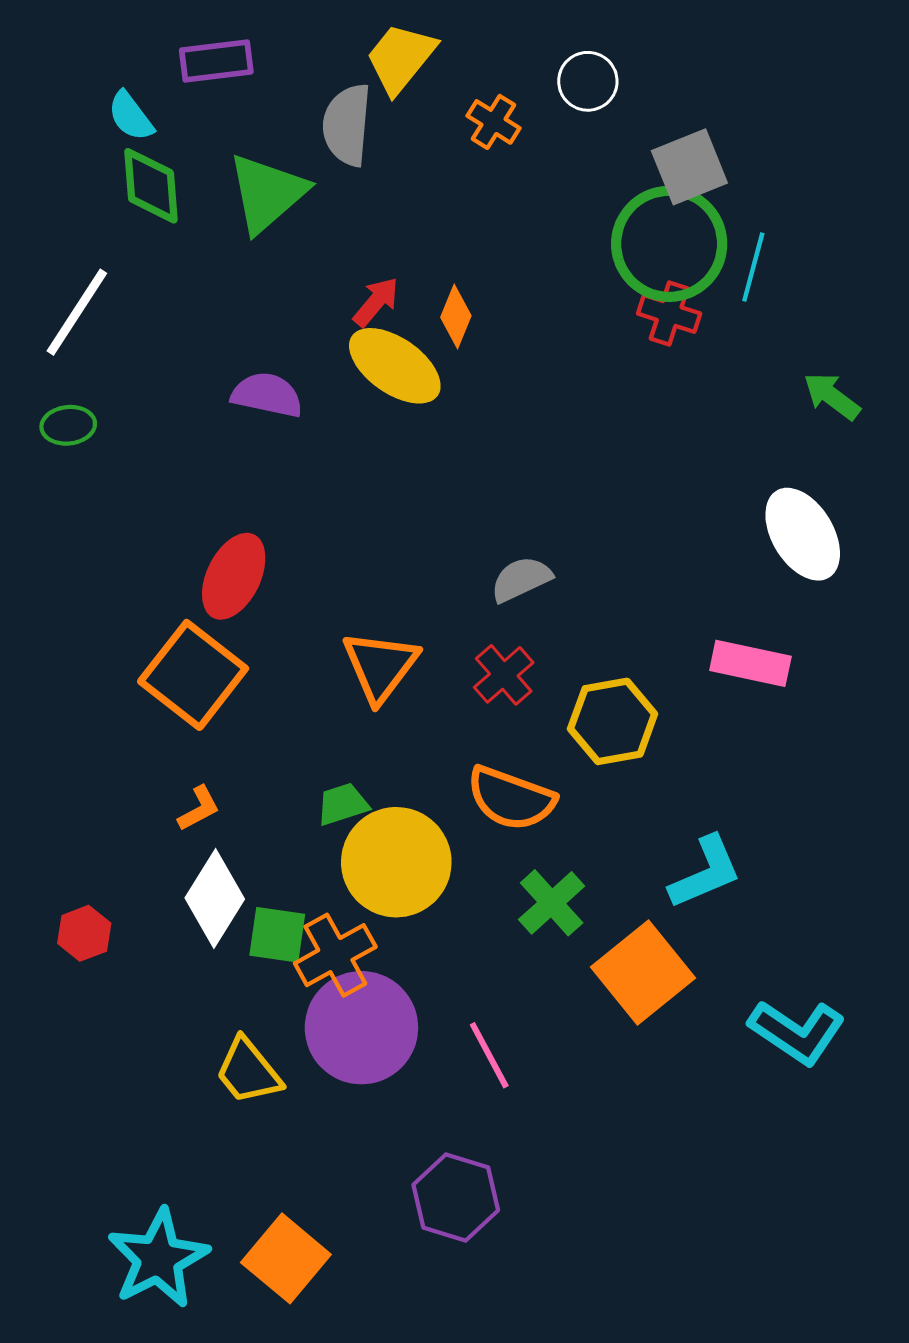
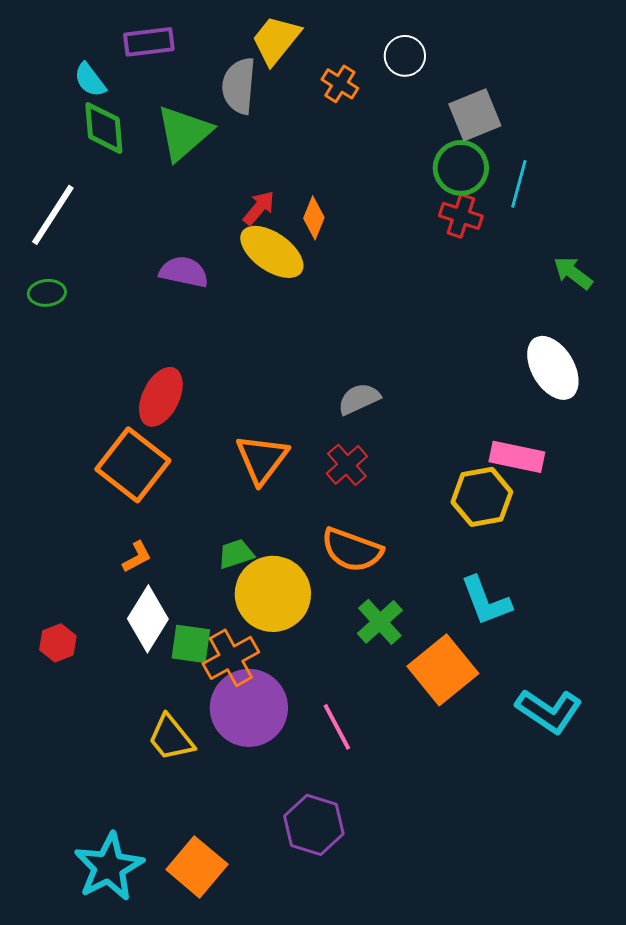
green circle: (669, 244) -> (461, 168), size x0.7
yellow hexagon: (613, 721) -> (482, 497), moved
cyan L-shape: (705, 872) -> (486, 601), turned 92

